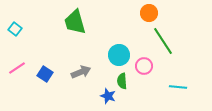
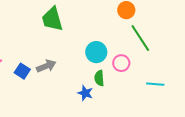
gray arrow: (81, 72) -> (46, 66), moved

